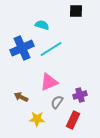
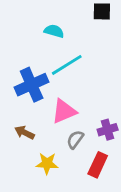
blue cross: (22, 48) -> (32, 85), moved

